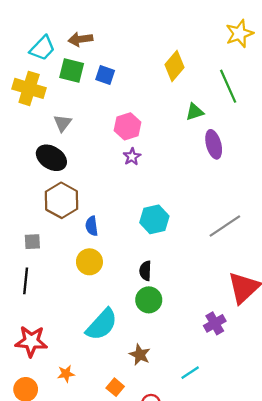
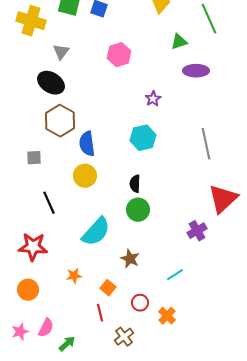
purple ellipse: (214, 144) -> (196, 71), turned -75
purple star: (132, 157) -> (153, 99), moved
blue semicircle: (92, 226) -> (87, 144), size x1.4
gray line: (225, 226) -> (206, 144), turned -68
black line: (26, 281) -> (49, 203), moved, turned -30
orange star: (66, 374) -> (74, 276), moved

